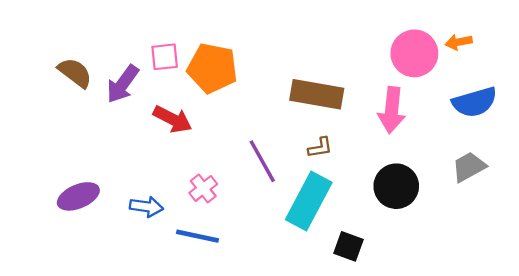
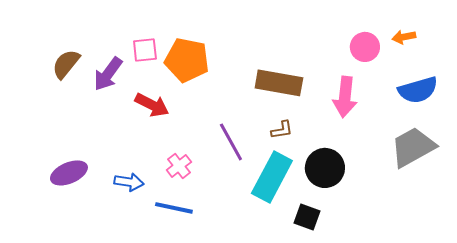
pink circle: (414, 53) -> (365, 47), size x0.7
brown semicircle: (75, 73) -> (66, 64), turned -88
gray trapezoid: (469, 167) -> (413, 147), size x1.5
black circle: (396, 186) -> (325, 168), moved

